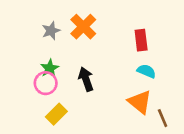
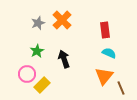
pink circle: (46, 83) -> (27, 74), moved
orange triangle: (140, 102) -> (104, 76), turned 30

